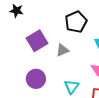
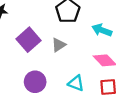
cyan triangle: (72, 87) -> (76, 83), turned -35

